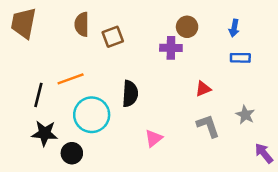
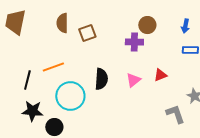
gray L-shape: (208, 126) -> (175, 114), moved
pink triangle: (154, 138) -> (133, 80), moved

